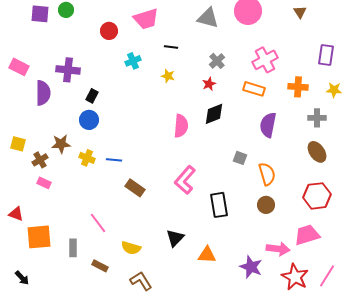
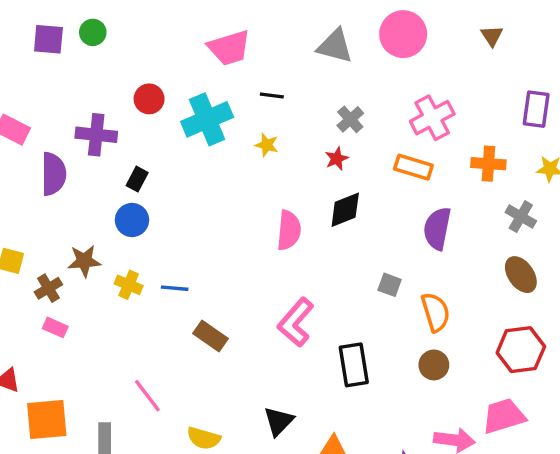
red circle: (109, 31) -> (149, 99), moved
cyan cross: (133, 61) -> (207, 119), size x1.8
gray cross: (317, 118) -> (521, 217), turned 30

